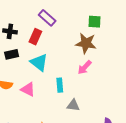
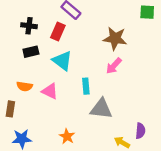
green square: (94, 22) -> (147, 12), moved
gray triangle: (73, 105) -> (101, 109), size x1.5

